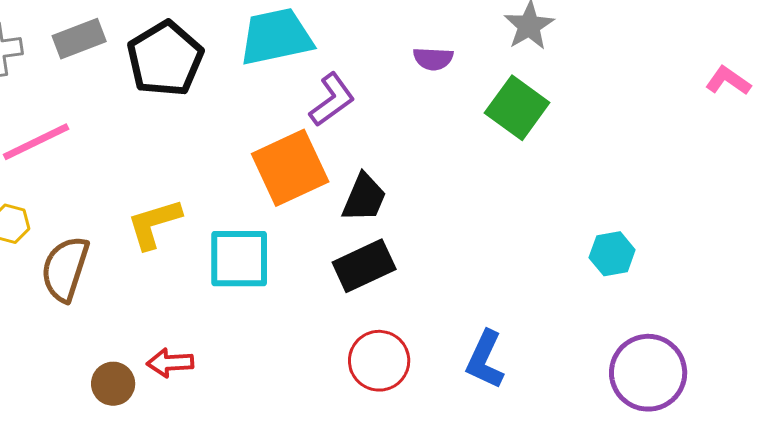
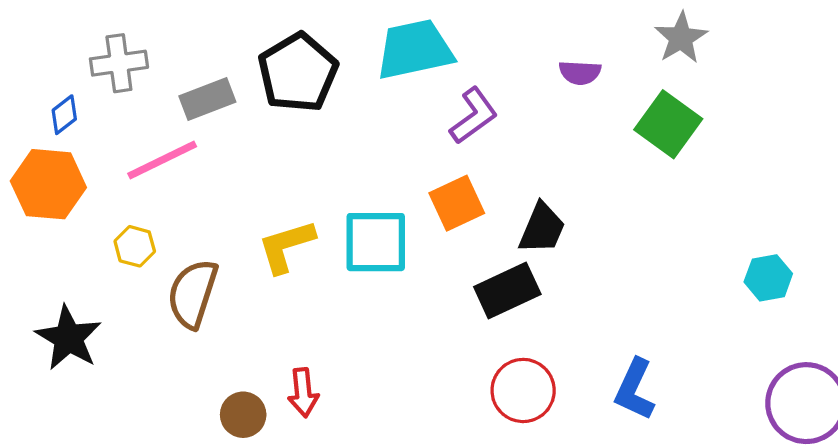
gray rectangle: (79, 39) -> (207, 99), moved
orange square: (290, 168) -> (457, 203), moved, size x0.7
black trapezoid: (364, 198) -> (542, 228), moved
cyan square: (239, 259) -> (376, 242), moved
red arrow: (170, 363) -> (303, 393), turned -93

